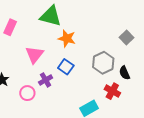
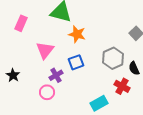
blue square: (66, 67) -> (76, 62), turned 35
pink circle: (27, 93) -> (47, 92), moved

